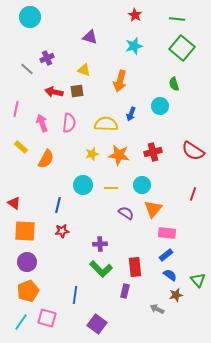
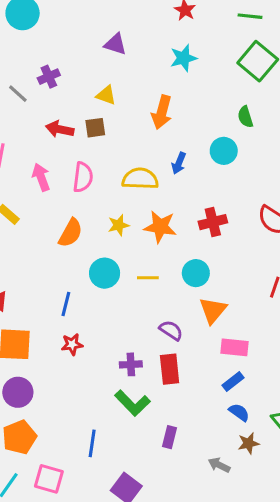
orange semicircle: (46, 159) -> (70, 233), moved
purple semicircle: (126, 213) -> (171, 330), moved
red rectangle: (135, 267) -> (170, 369), moved

